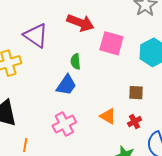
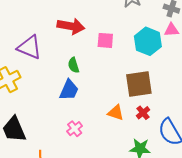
pink square: (111, 43) -> (105, 40), size x0.7
brown square: (136, 93) -> (139, 84), size x1.8
pink cross: (64, 124) -> (75, 129), size x0.7

